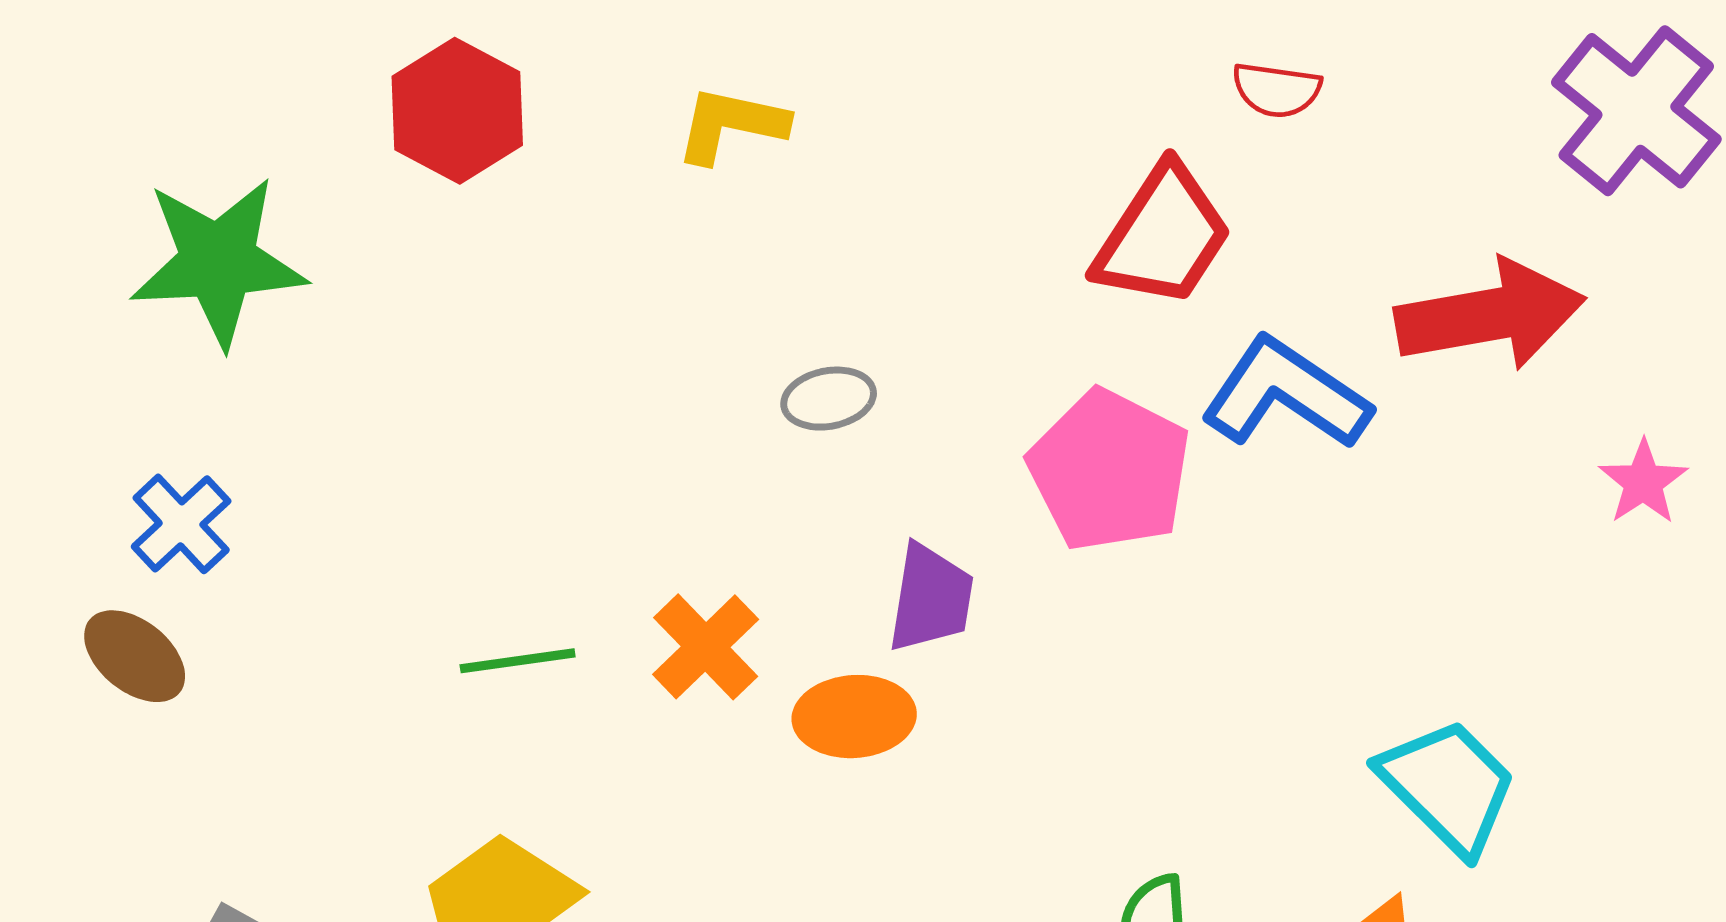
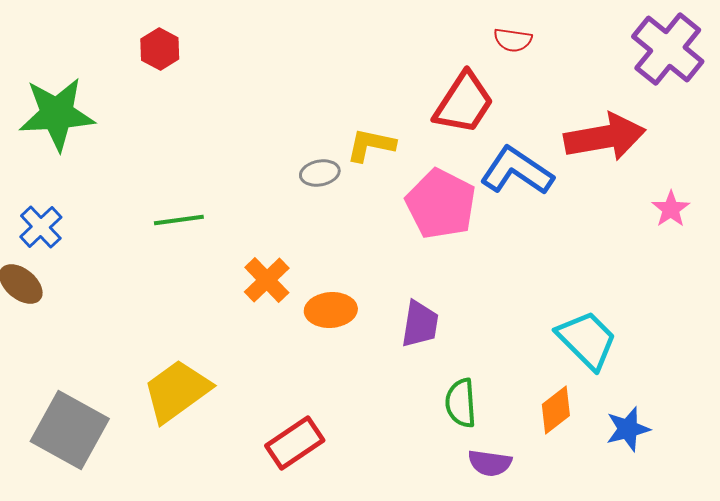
red hexagon: (457, 111) -> (160, 49), size x0.7
yellow L-shape: (731, 125) -> (371, 145), moved
purple trapezoid: (931, 598) -> (420, 324), moved
green line: (518, 661) -> (179, 220), moved

